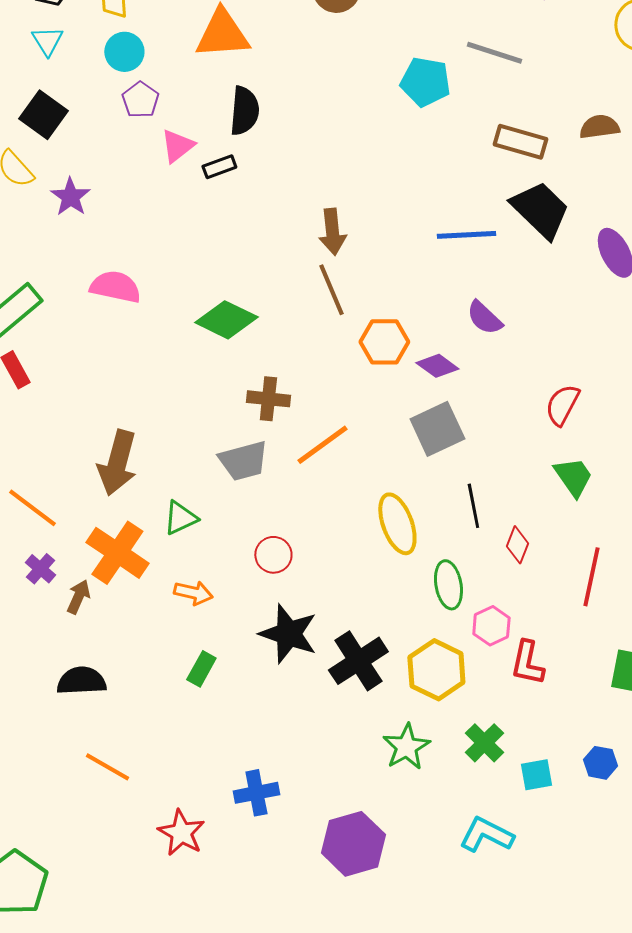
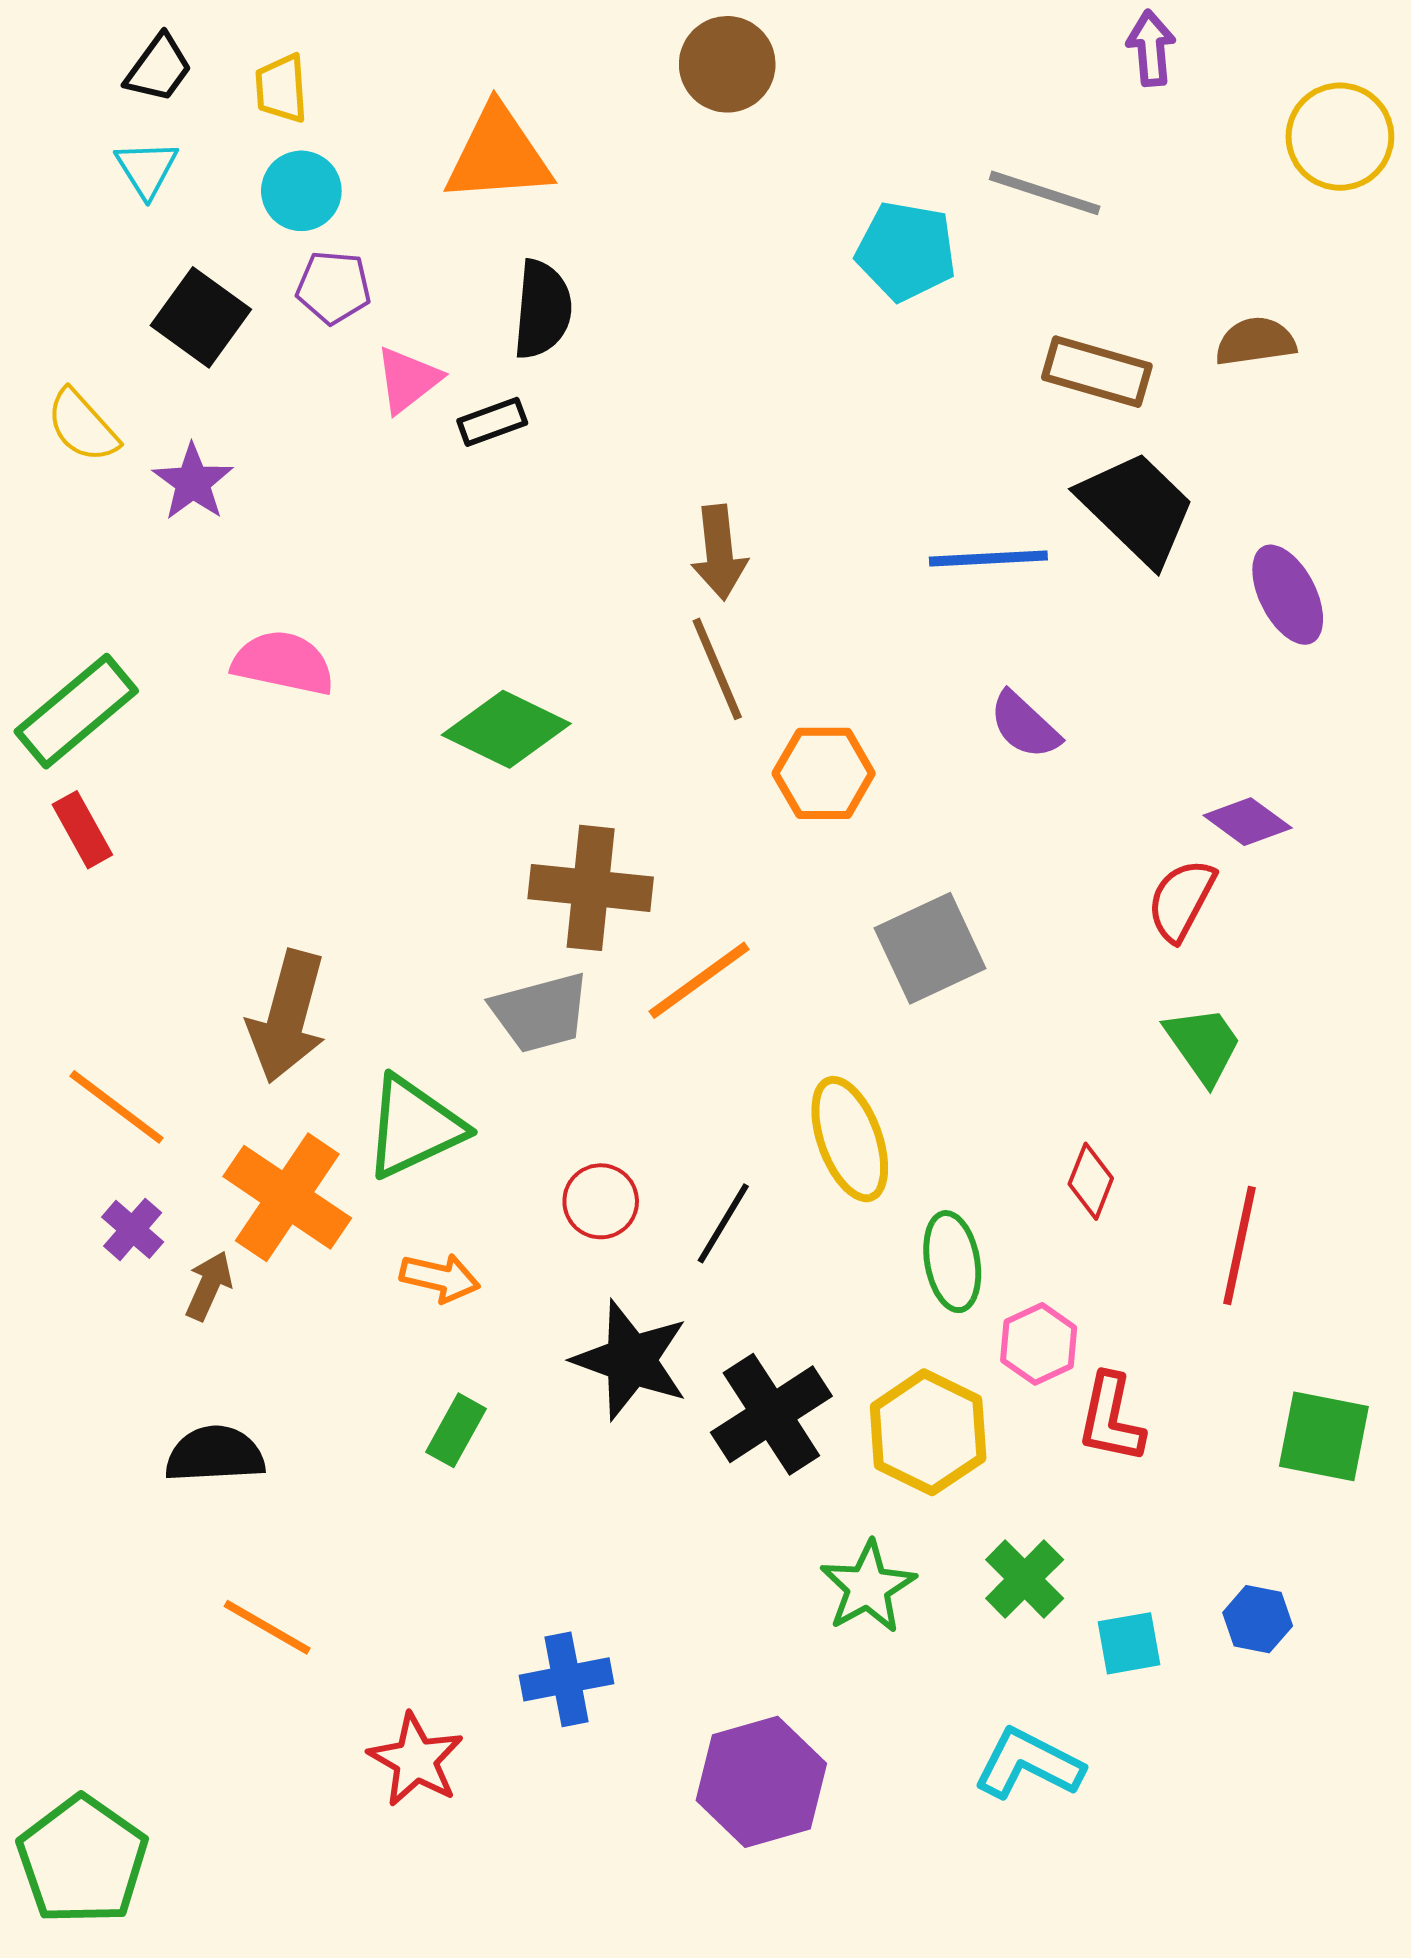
purple pentagon: (140, 100) -> (333, 287), turned -30
black square: (43, 115) -> (201, 317), moved
purple diamond: (437, 366) -> (1248, 822), moved
brown cross: (268, 399) -> (591, 888), size x1.4
black line: (473, 506) -> (723, 1223), moved, turned 42
green triangle: (180, 518) -> (414, 1127), size x1.5

